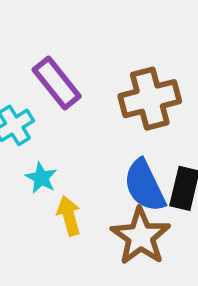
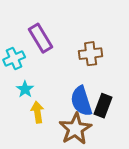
brown cross: (150, 99) -> (91, 54), size x0.7

